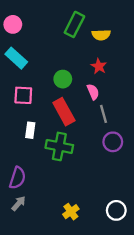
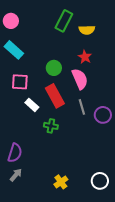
pink semicircle: (93, 92) -> (80, 79), size x1.5
gray line: (103, 114) -> (82, 107), moved
white rectangle: (30, 130) -> (32, 105), moved, turned -56
purple circle: (113, 142) -> (103, 115), moved
green cross: (59, 146) -> (51, 126), size x0.6

